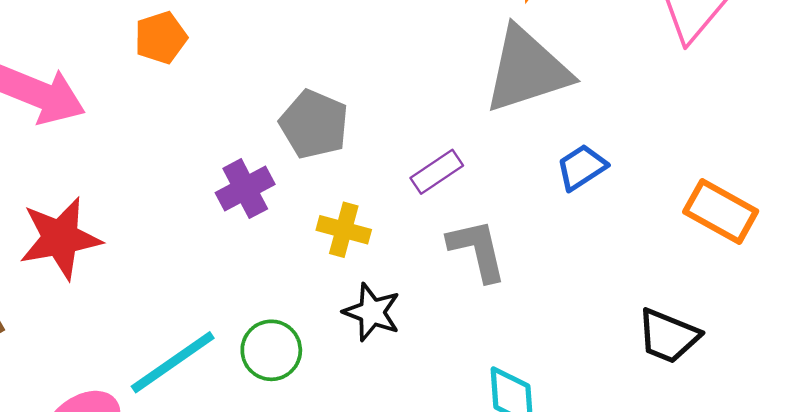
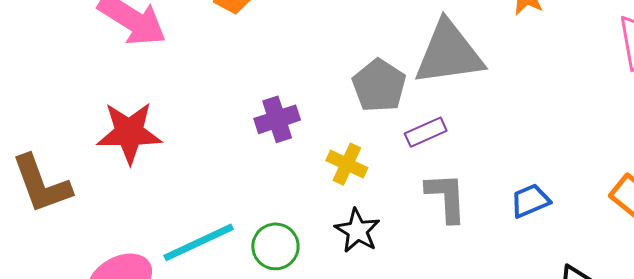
gray triangle: (527, 70) -> (449, 53), moved
gray pentagon: (314, 124) -> (379, 86), moved
blue trapezoid: (582, 167) -> (530, 201), moved

